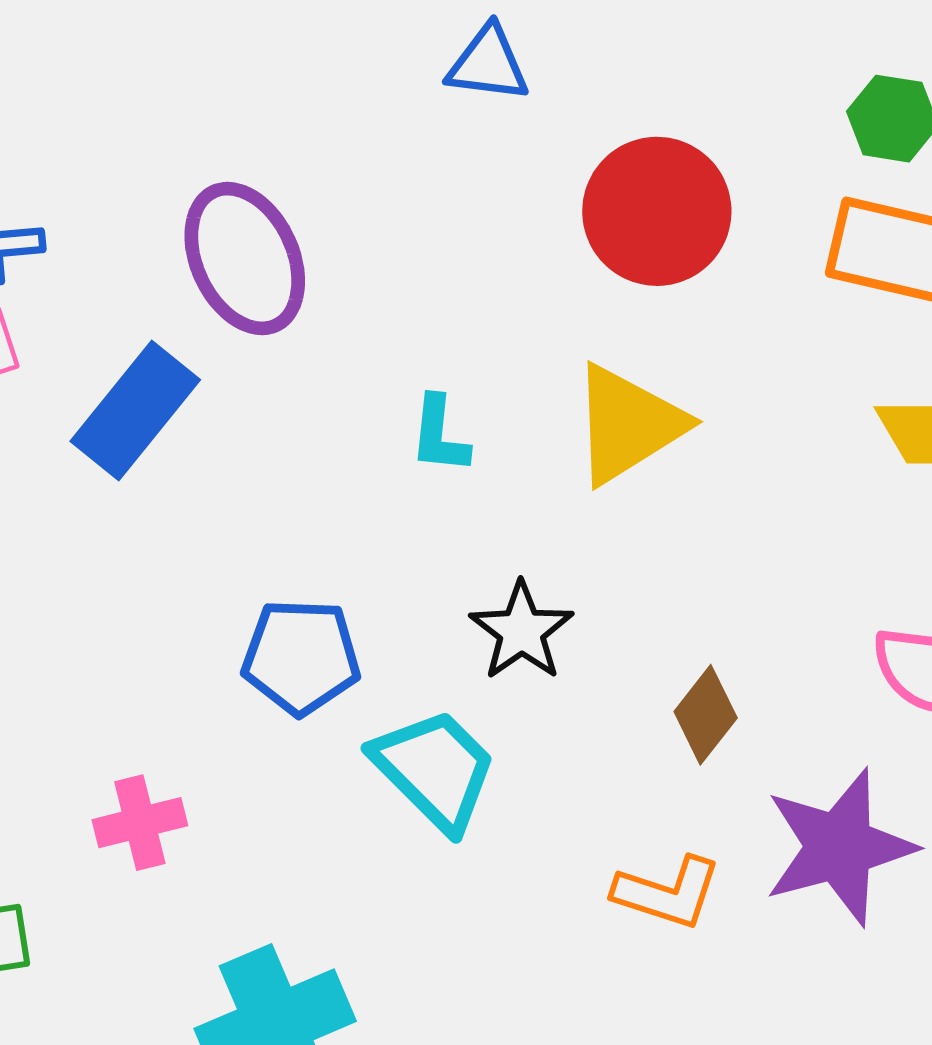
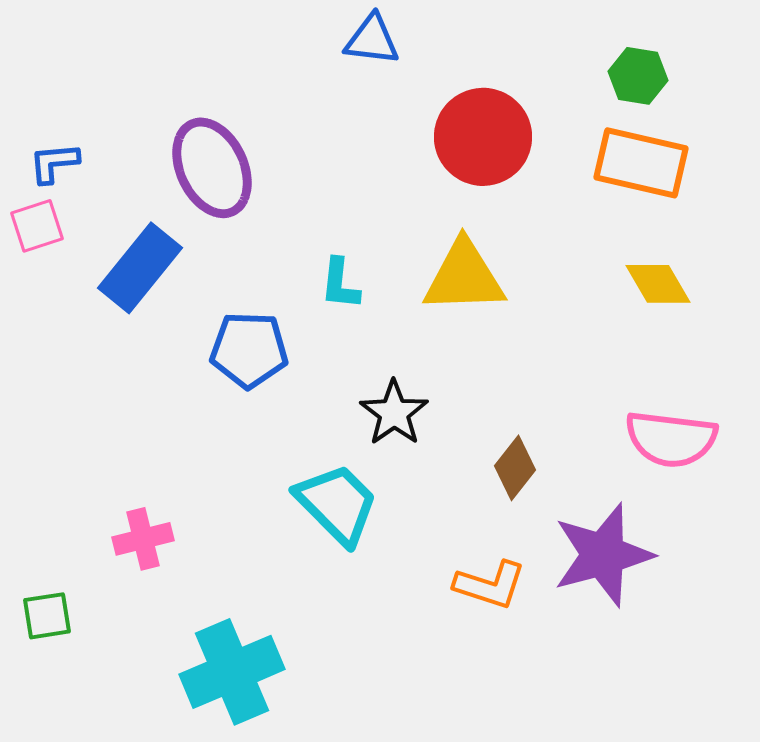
yellow triangle: (628, 424) -> (464, 277), turned 30
blue pentagon: (301, 657) -> (249, 350), moved

